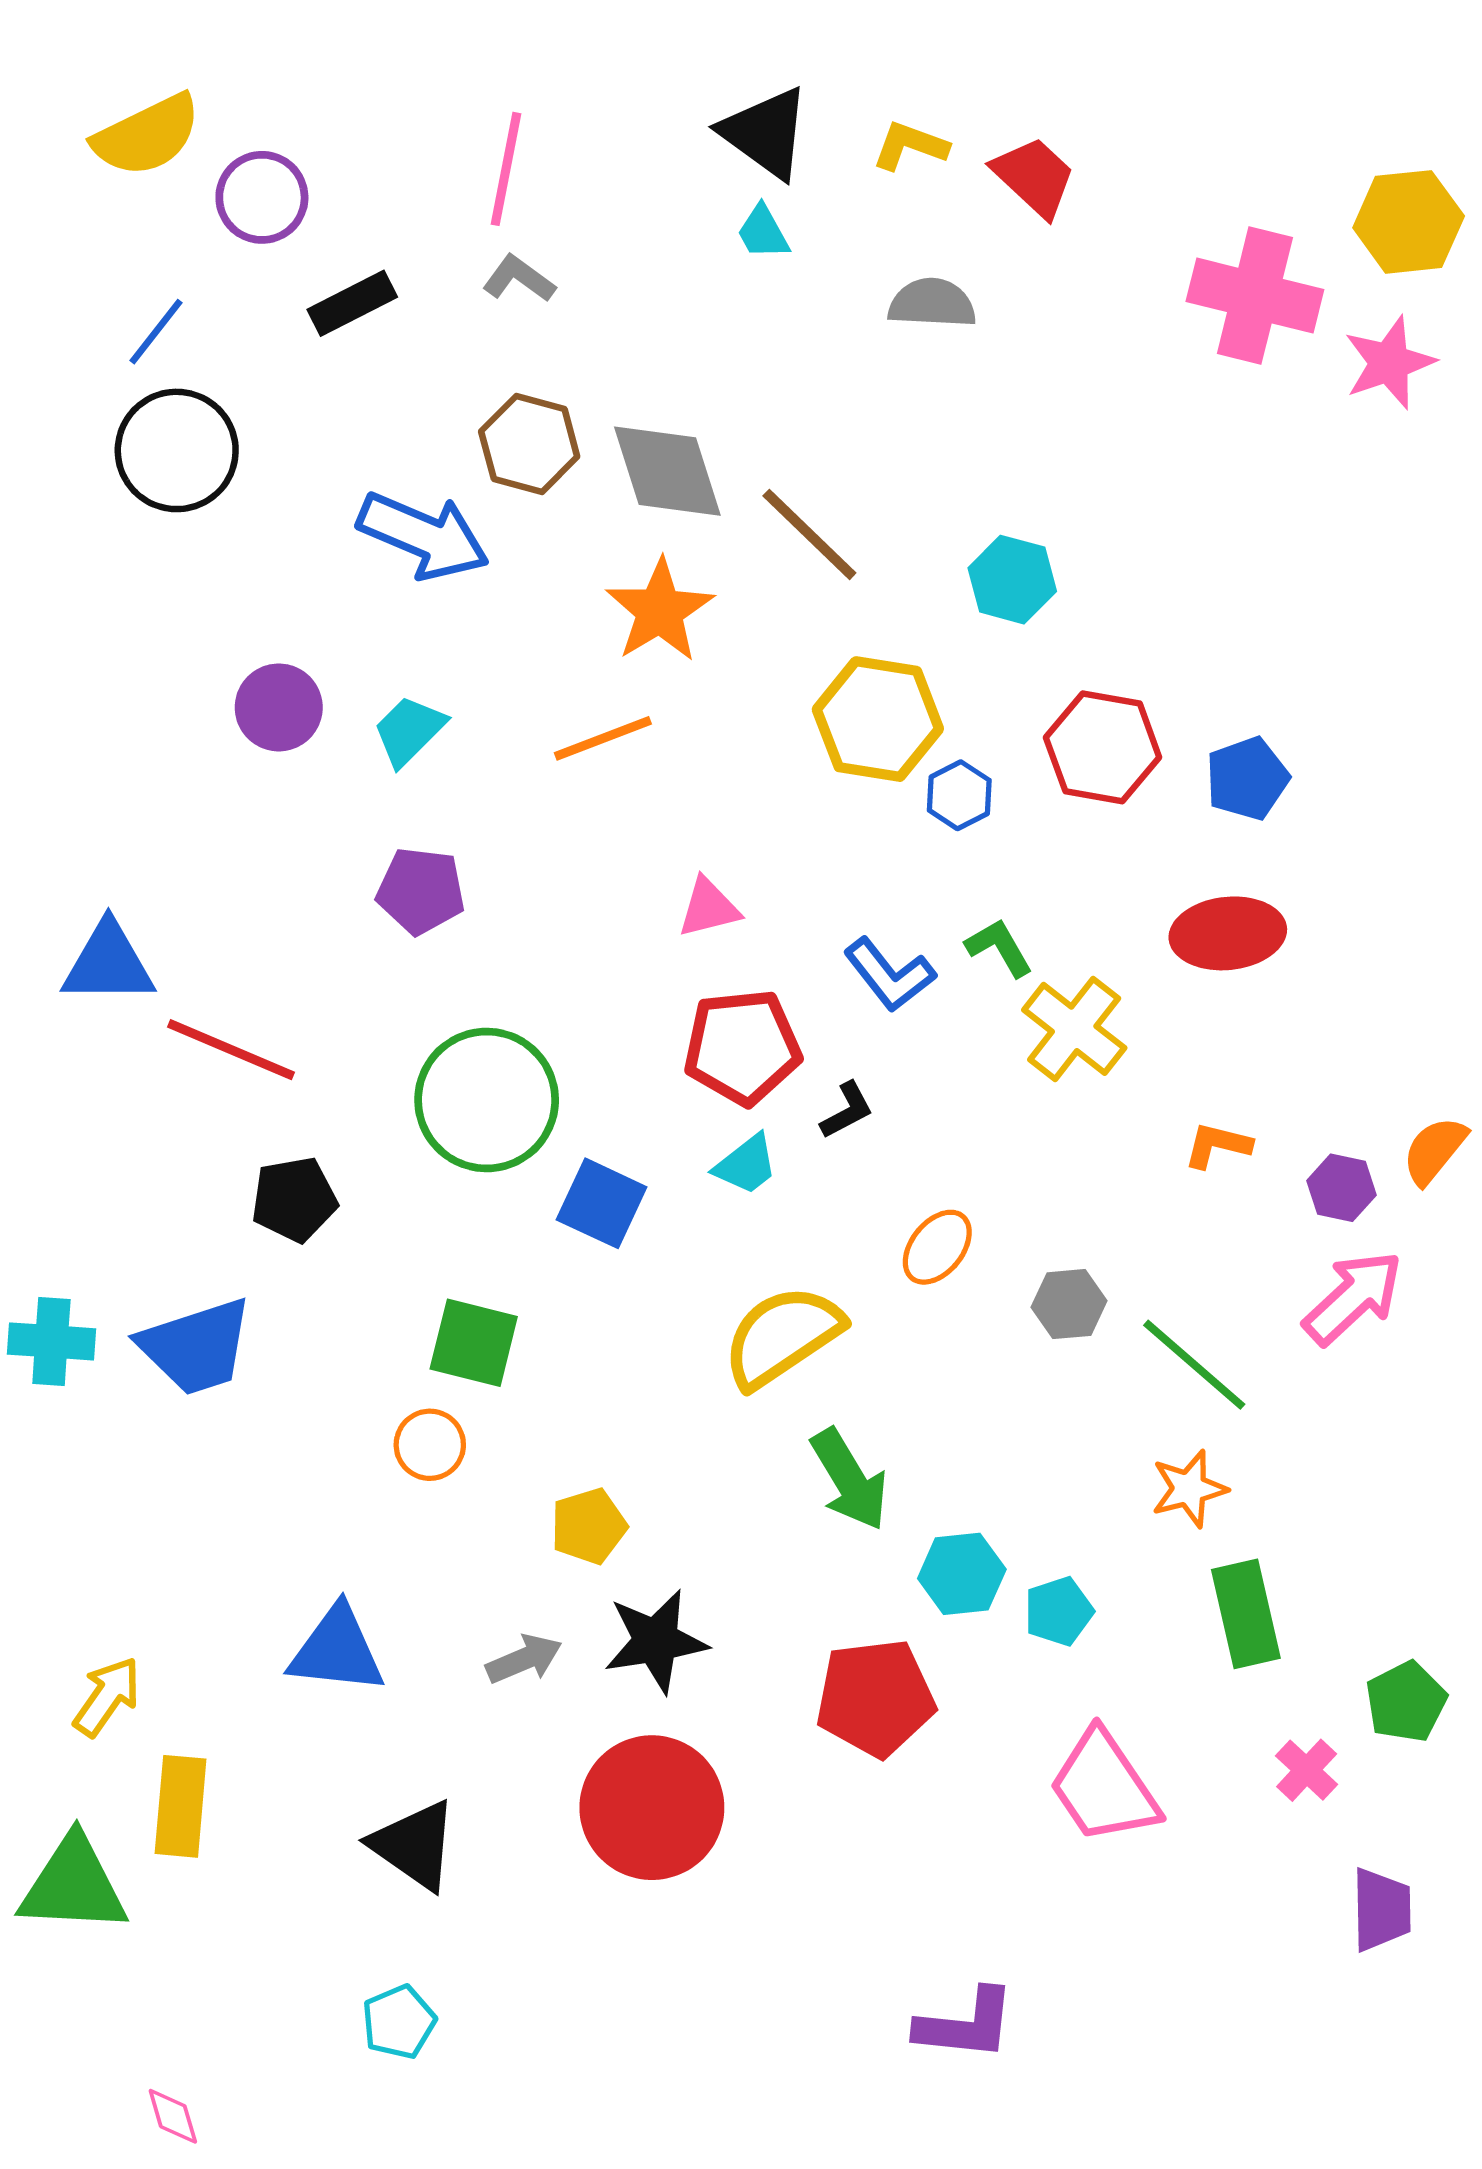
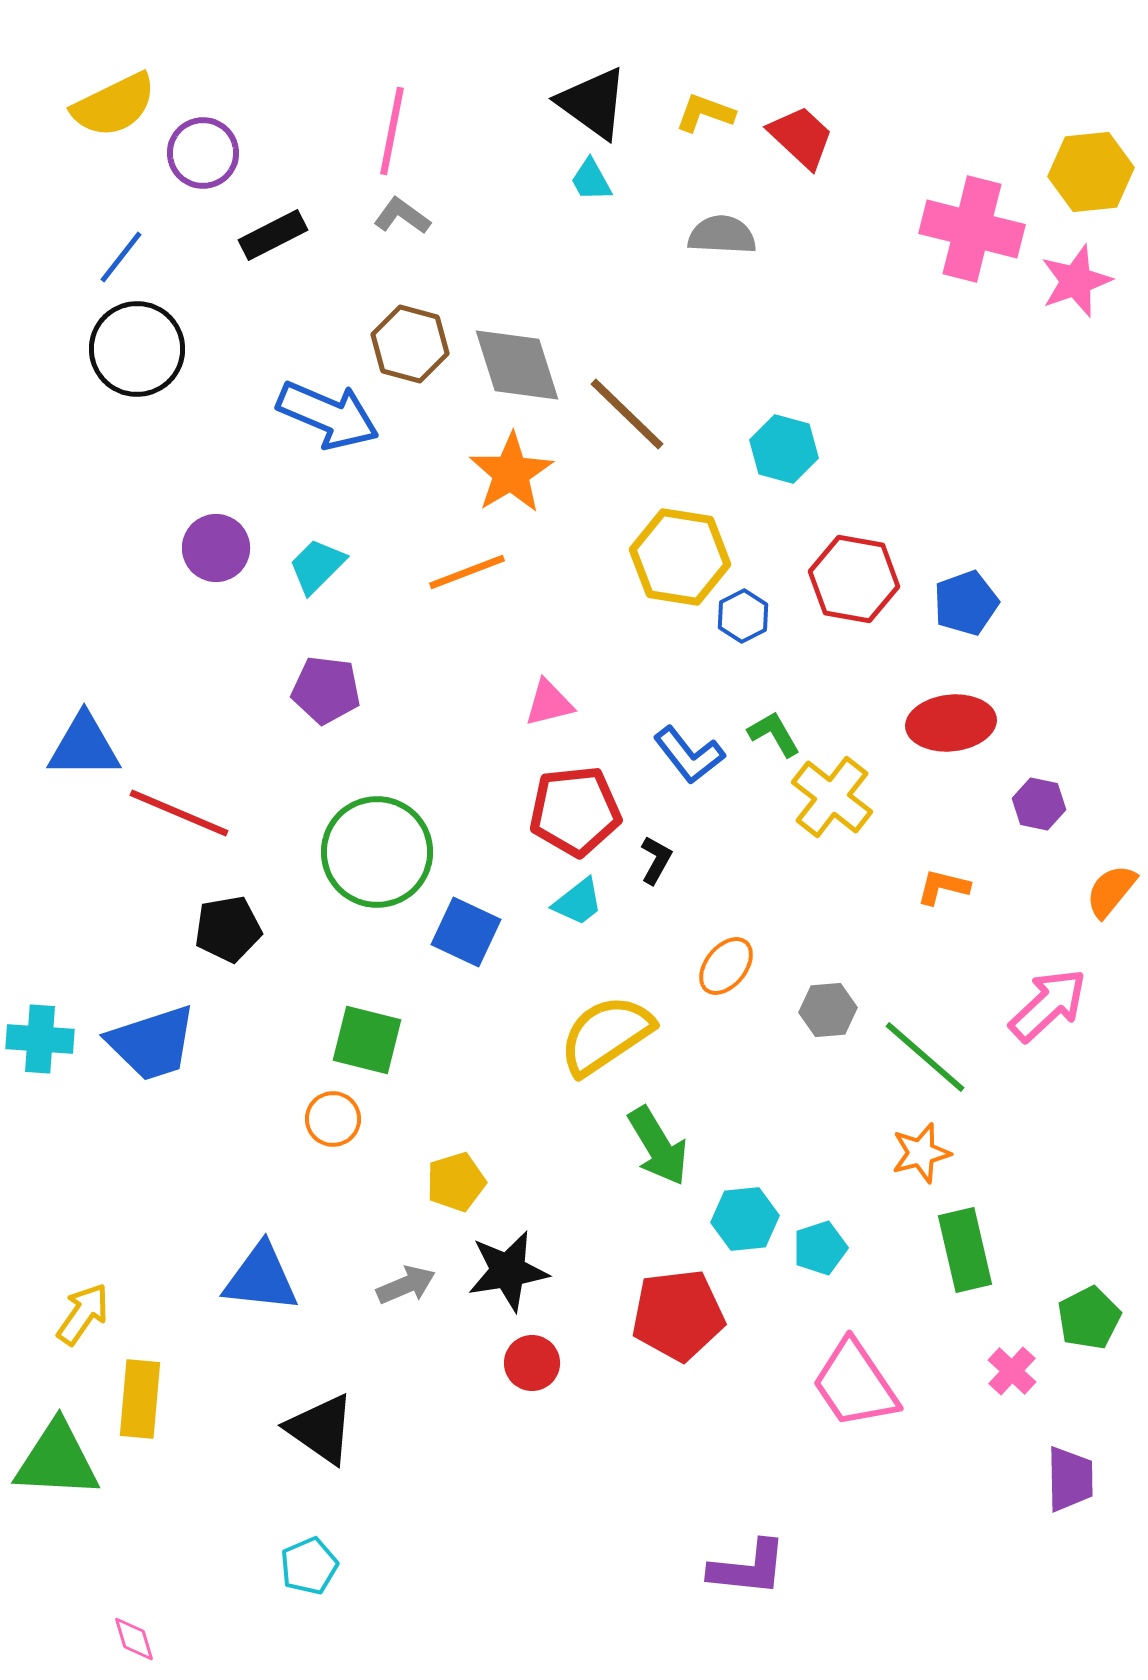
black L-shape: (847, 1110) -> (656, 860), turned -33
purple hexagon: (1341, 1188) -> (1039, 804), moved
red circle: (652, 1808) -> (532, 1363), moved, size x0.5

